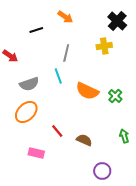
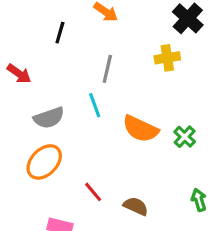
black line: (36, 30) -> (60, 33), turned -56

